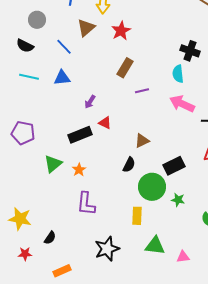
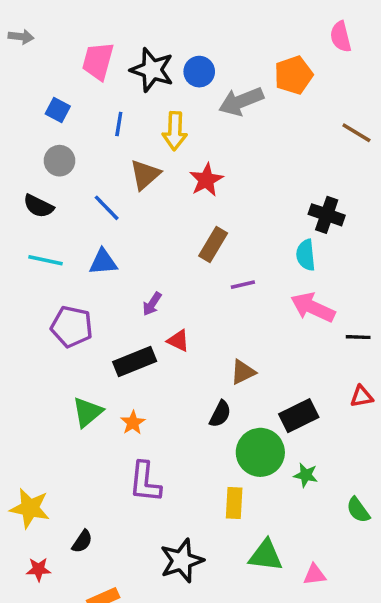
purple pentagon: (23, 133) -> (72, 327), moved

